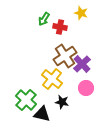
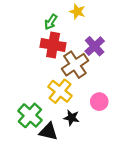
yellow star: (81, 13) -> (77, 12), moved
red cross: (60, 27) -> (53, 45), moved, size x1.5
purple cross: (82, 64) -> (95, 46), moved

